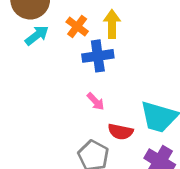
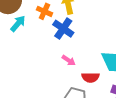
blue cross: (98, 56) -> (63, 29), turned -35

